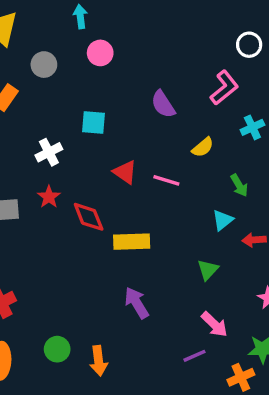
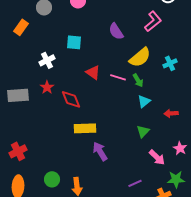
cyan cross: (252, 127) -> (170, 63), moved
yellow semicircle: (203, 147) -> (140, 57), size x1.6
green arrow: (239, 185) -> (138, 80), moved
cyan triangle: (223, 220) -> (144, 101), moved
yellow rectangle: (132, 242) -> (85, 128), moved
pink arrow: (214, 324) -> (157, 157), moved

